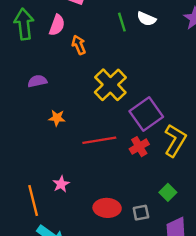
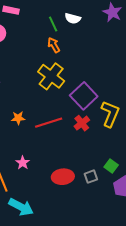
orange arrow: (79, 45) -> (54, 45), moved
orange star: (57, 118) -> (18, 118), moved
green square: (168, 192) -> (111, 166), moved

